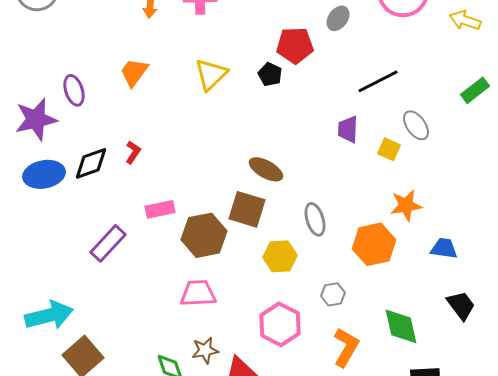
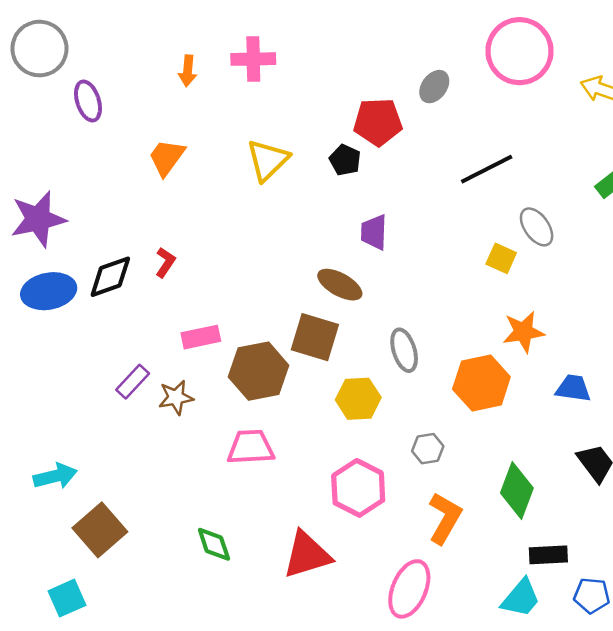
purple ellipse: (74, 90) -> (88, 101), moved
purple trapezoid: (348, 129) -> (374, 232), moved
purple rectangle: (108, 243) -> (133, 382), size x0.7
cyan arrow: (49, 315) -> (55, 476), size x0.7
green diamond: (401, 326) -> (517, 491), turned 33
brown star: (205, 350) -> (176, 397), moved

